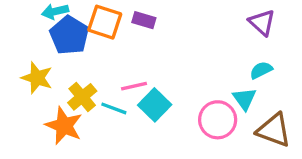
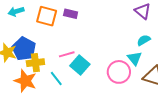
blue pentagon: (69, 35) -> (24, 49), moved
yellow cross: (82, 97) -> (35, 63), turned 36
cyan line: (114, 108) -> (56, 79), moved, turned 35

